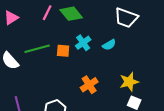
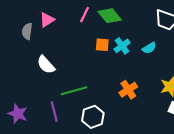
green line: (37, 49) -> (74, 91), moved
orange square: (63, 51) -> (102, 45), moved

